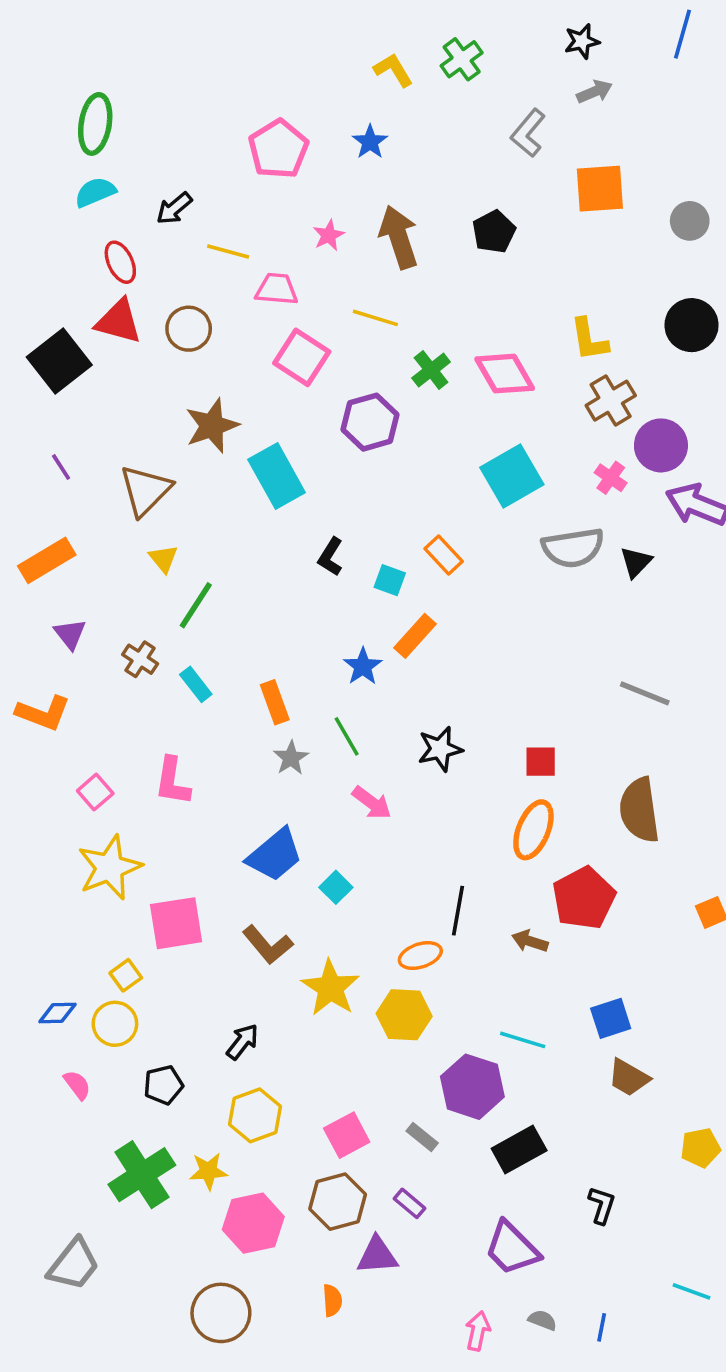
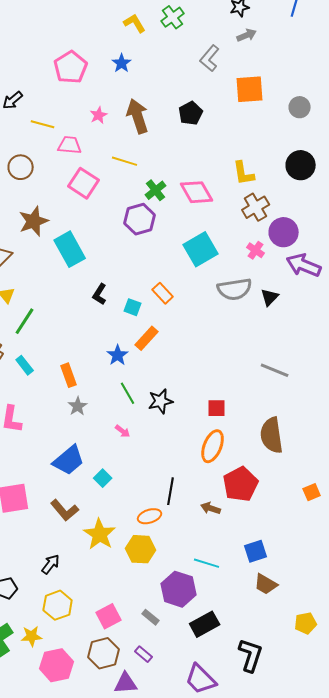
purple hexagon: (370, 422) -> (140, 219), moved
green line: (347, 736) -> (128, 393), moved
pink arrow: (372, 803) -> (123, 431), size x0.7
black L-shape: (602, 1205) -> (251, 655), size x1.6

